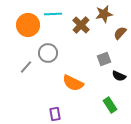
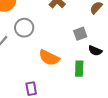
green rectangle: (110, 105) -> (79, 69), moved, turned 35

